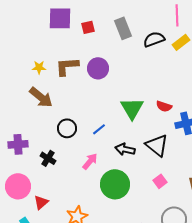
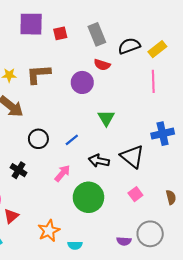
pink line: (177, 15) -> (153, 81), moved
purple circle: (98, 68) -> (82, 82), moved
red semicircle: (164, 106) -> (102, 65), moved
green triangle: (132, 108) -> (106, 118), size x0.7

